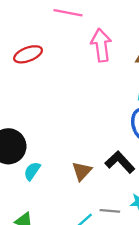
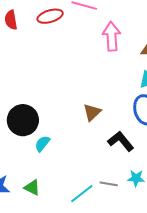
red ellipse: (28, 54) -> (50, 16), moved
brown triangle: (82, 171) -> (92, 112), moved

